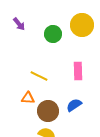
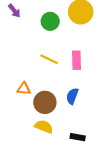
yellow line: (39, 76) -> (49, 59), moved
blue semicircle: (74, 105) -> (72, 96), turned -35

